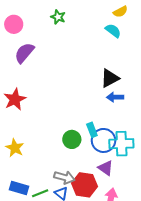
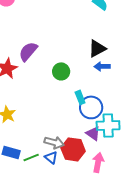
purple semicircle: (24, 53) -> (28, 51), moved
green circle: (72, 139) -> (61, 71), moved
cyan cross: (121, 144) -> (108, 125), moved

